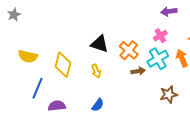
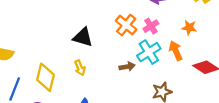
orange cross: (129, 50) -> (126, 25), moved
yellow diamond: (63, 65) -> (46, 77), moved

